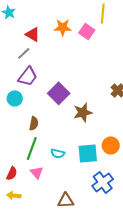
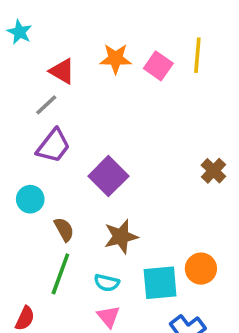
yellow line: (103, 13) -> (197, 55), moved
cyan circle: (15, 98) -> (30, 199), moved
brown star: (83, 112) -> (121, 237), moved
brown semicircle: (34, 123) -> (64, 229), turned -40
pink triangle: (37, 172) -> (108, 317), moved

